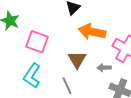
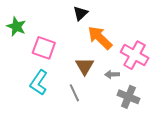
orange arrow: (92, 32) -> (100, 38), turned 32

